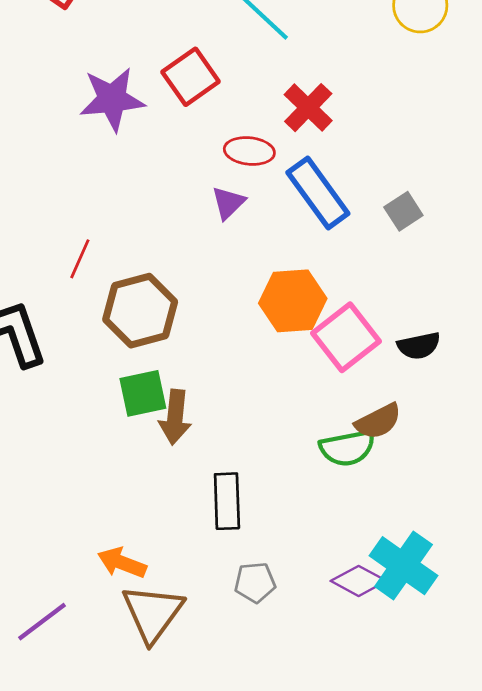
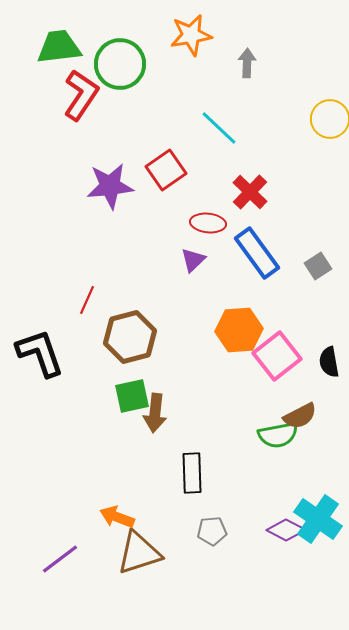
black semicircle: (419, 346) -> (329, 362), turned 92
brown triangle: (153, 613) -> (139, 553), turned 36

